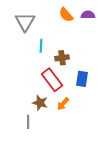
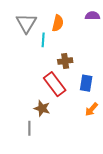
orange semicircle: (66, 15) -> (58, 23), moved, turned -126
cyan line: (41, 46) -> (43, 40), moved
orange arrow: (63, 104) -> (91, 109), moved

